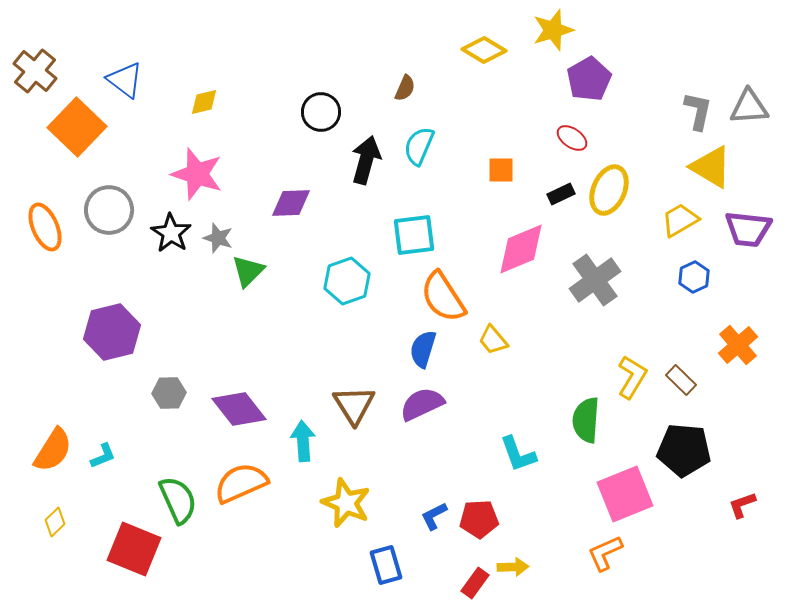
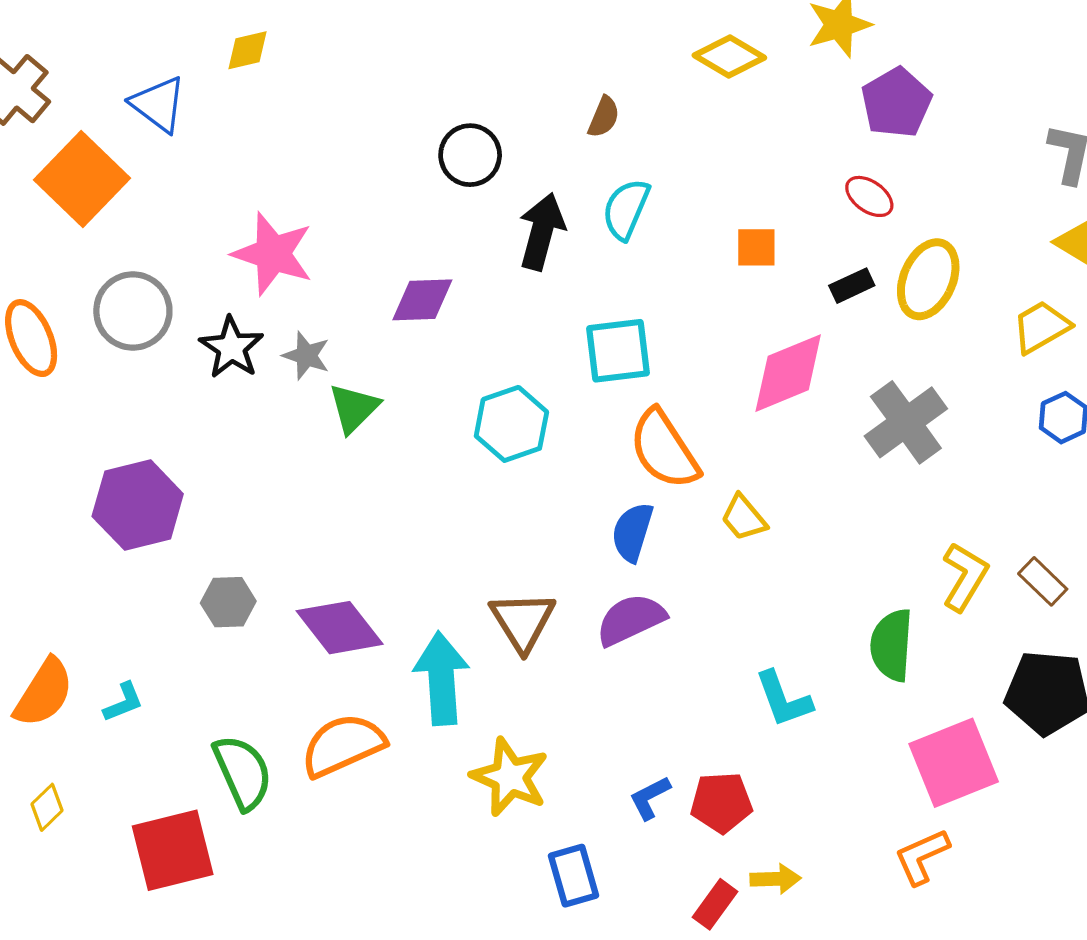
yellow diamond: (204, 102) -> (247, 50), moved
cyan arrow: (303, 441) -> (441, 678), size x1.4
red square: (134, 549) -> (173, 850), turned -36

